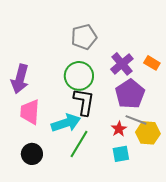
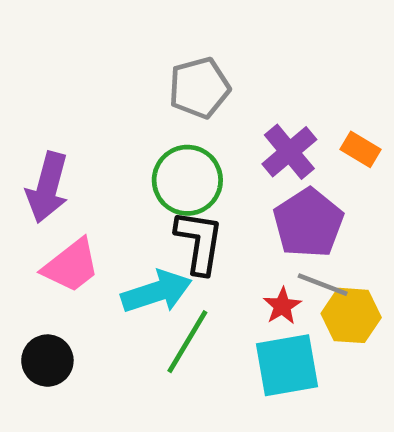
pink trapezoid: (30, 112) -> (71, 266), turned -132
black circle: (32, 154) -> (47, 361), moved
cyan square: (121, 154) -> (287, 365), size x1.6

